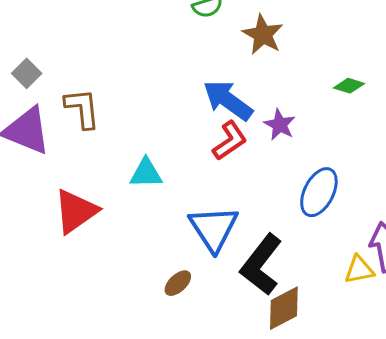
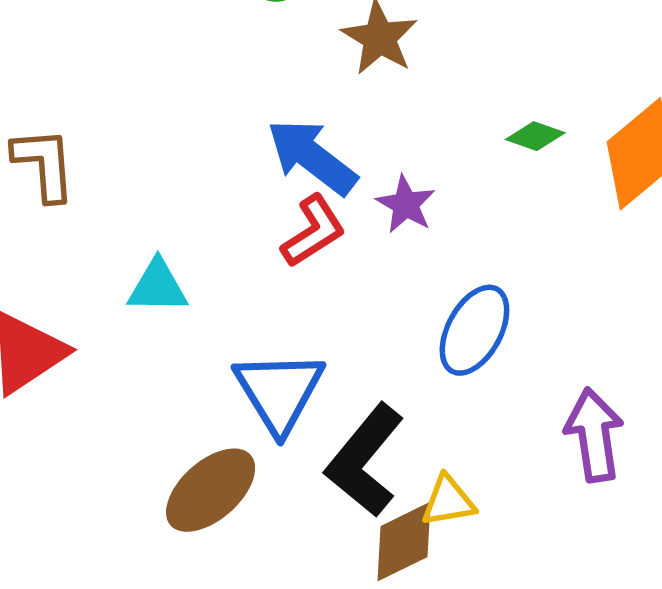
yellow triangle: (359, 270) -> (448, 501), moved
brown ellipse: (178, 283) -> (211, 490), size x1.8

